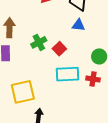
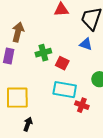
red square: (59, 49) -> (62, 63), turned -32
red cross: (93, 79) -> (82, 105), moved

